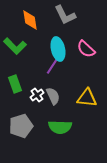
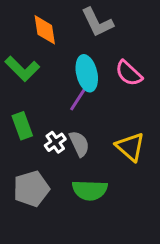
yellow triangle: (87, 98) -> (130, 147), turned 35

